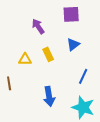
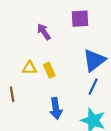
blue triangle: (73, 44) -> (94, 60), moved, size x1.6
yellow rectangle: (48, 54) -> (49, 70), moved

